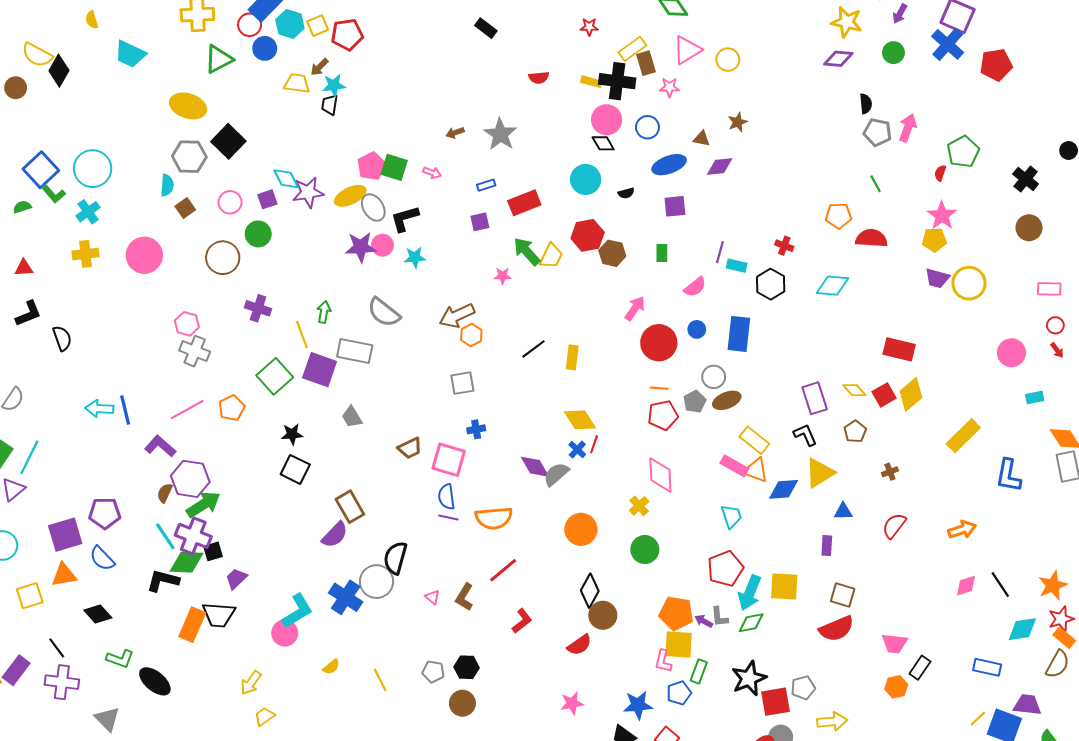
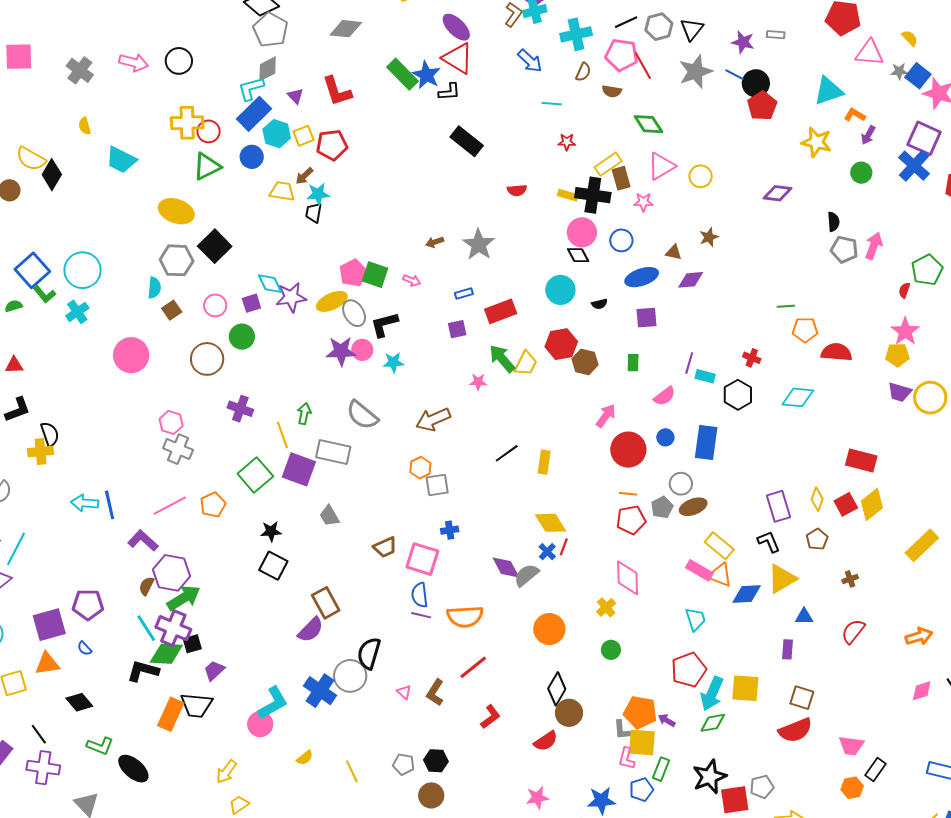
red circle: (250, 25) -> (209, 131), moved
black rectangle: (486, 28) -> (467, 141), size x1.5
purple diamond: (838, 59) -> (777, 193), moved
green line: (876, 184) -> (786, 306), moved, turned -66
yellow cross: (86, 254) -> (40, 451), moved
orange hexagon: (471, 335) -> (420, 468), moved
yellow diamond: (854, 390) -> (817, 499), turned 60
green circle: (645, 550) -> (611, 650), size x0.7
blue semicircle: (102, 559) -> (84, 648), size x0.6
gray L-shape: (719, 617) -> (622, 730), moved

